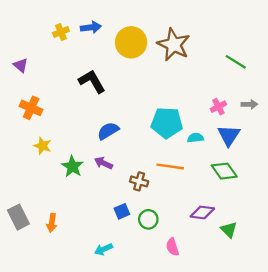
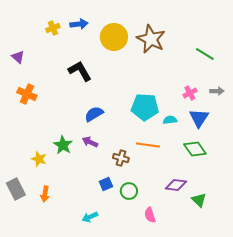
yellow star: (43, 146) -> (39, 159), moved

